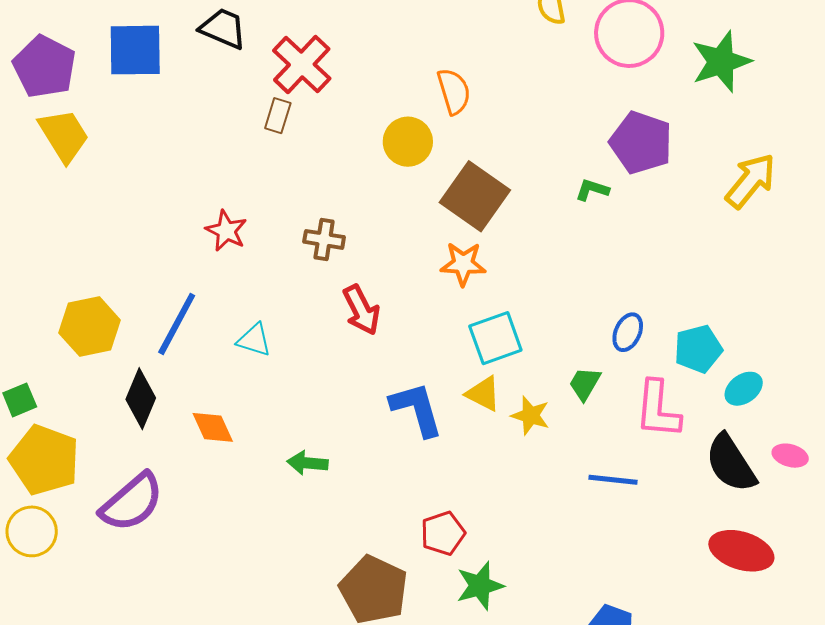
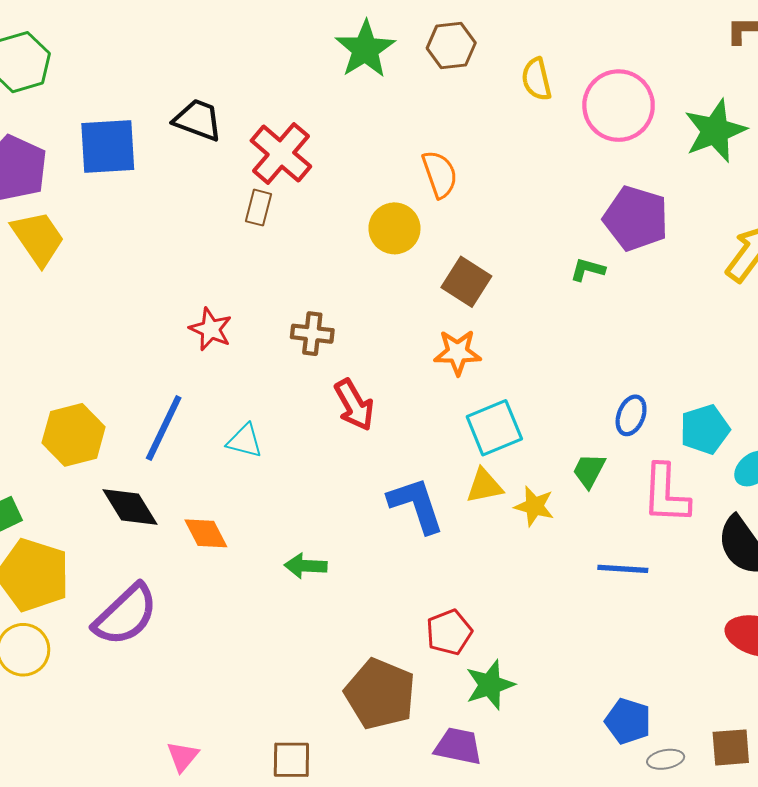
brown square: (475, 196) -> (466, 282), size x0.7
yellow triangle: (483, 394) -> (484, 486), turned -36
black diamond: (141, 399) -> (130, 507), turned -52

